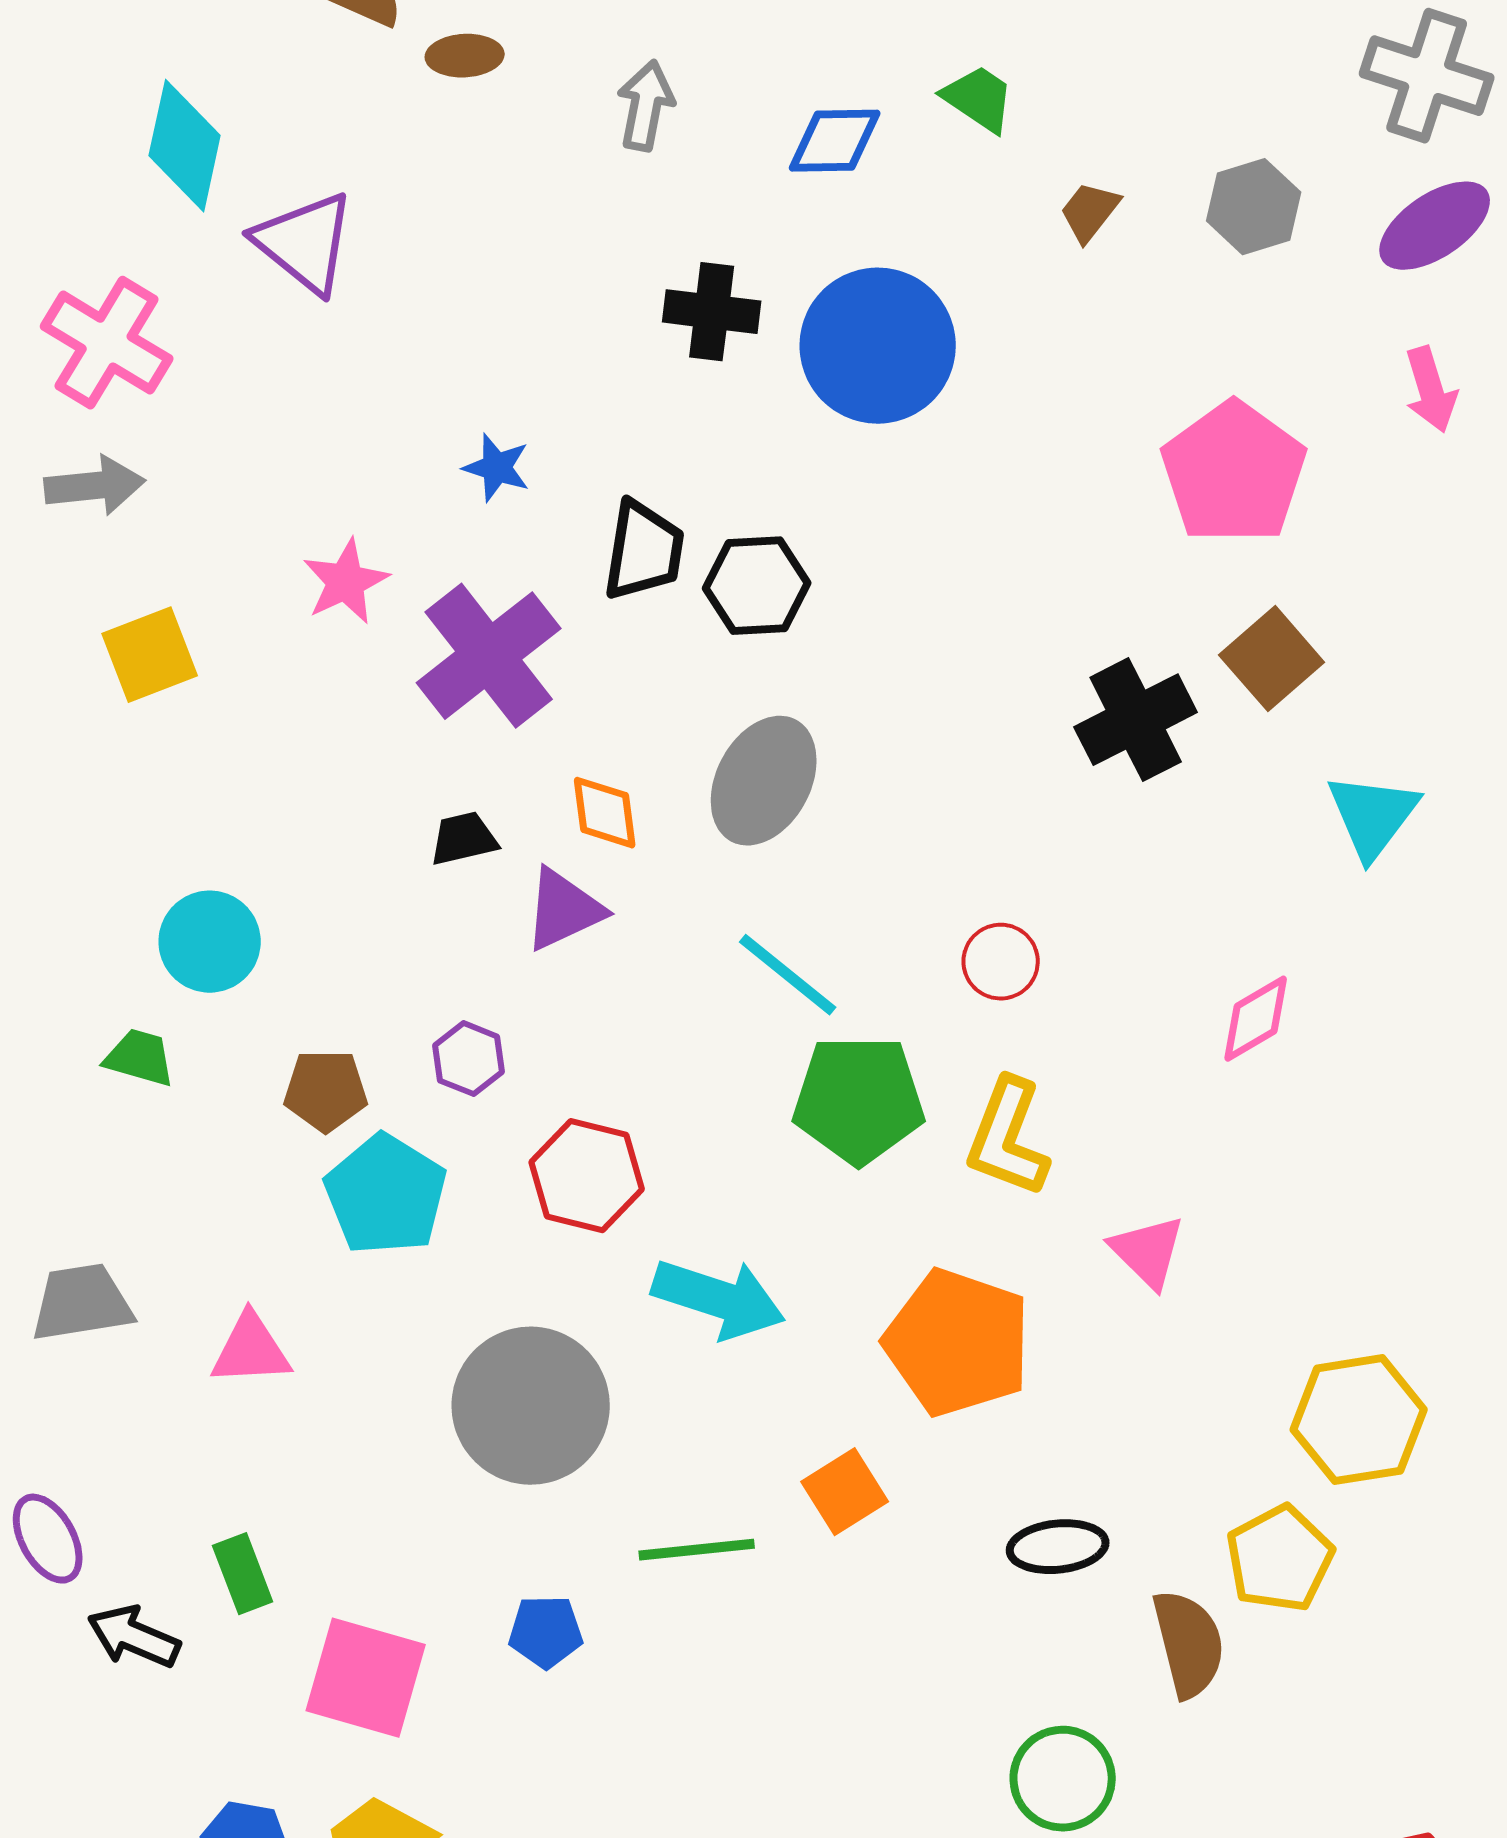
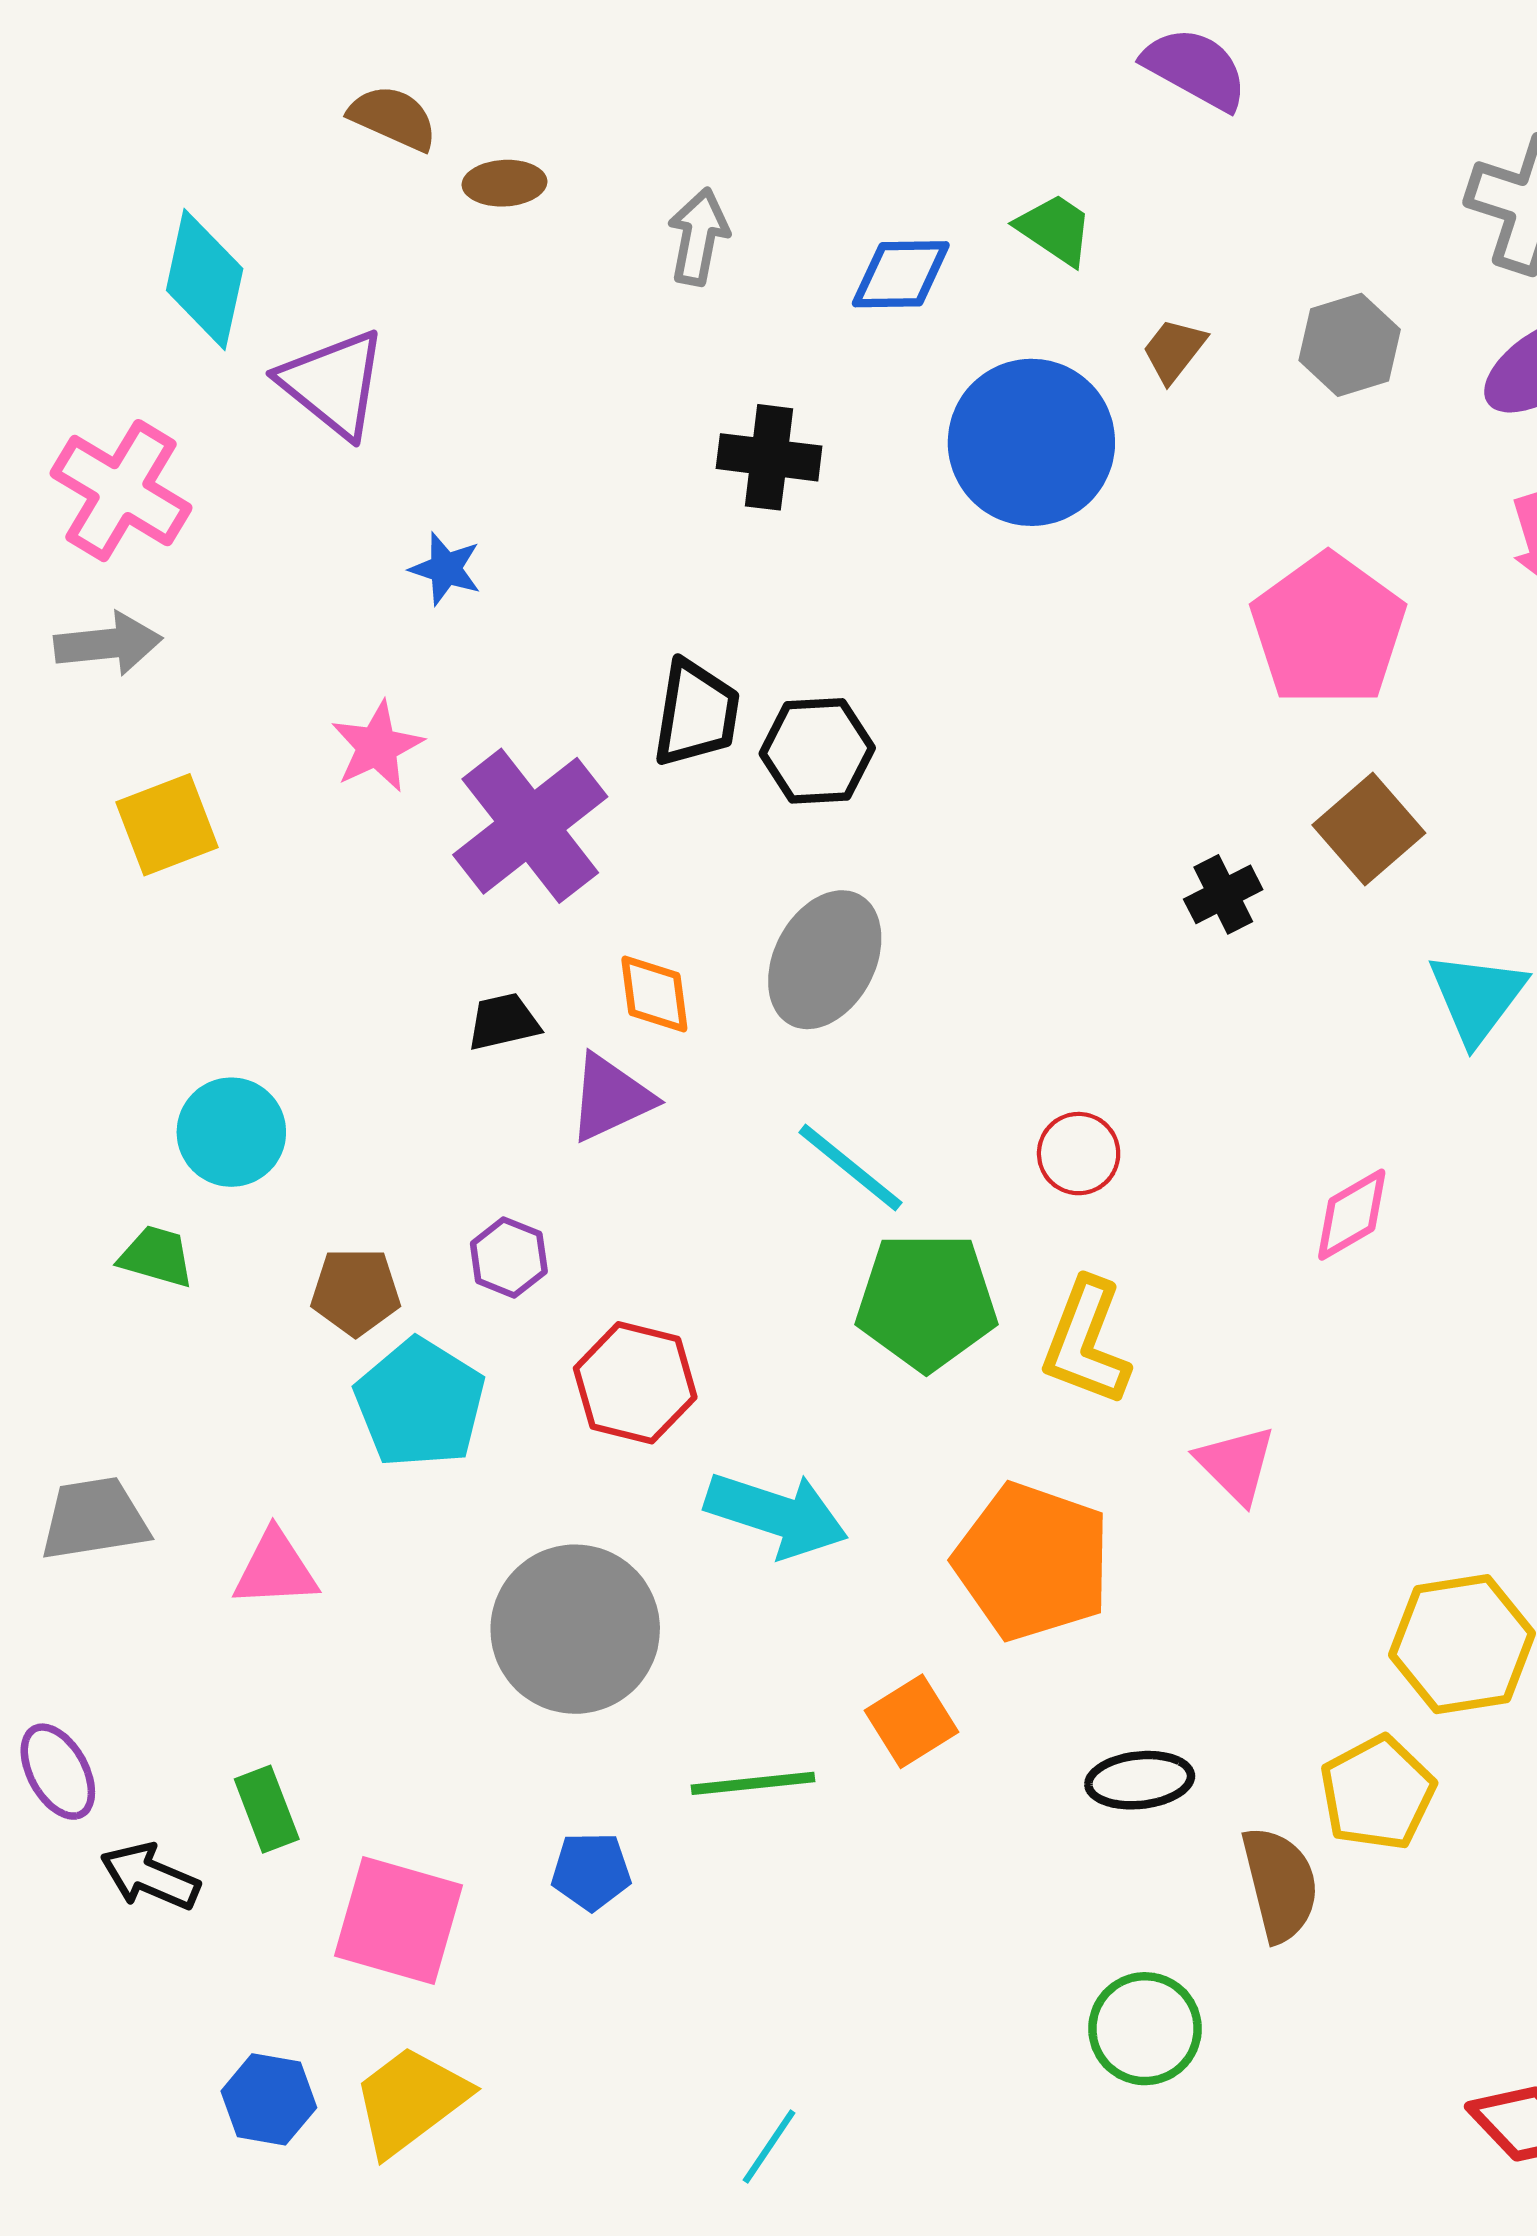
blue circle: (878, 346) -> (1031, 442), moved
blue star: (497, 468) -> (446, 569), moved
black cross: (1136, 720) -> (1223, 894), size x0.6

